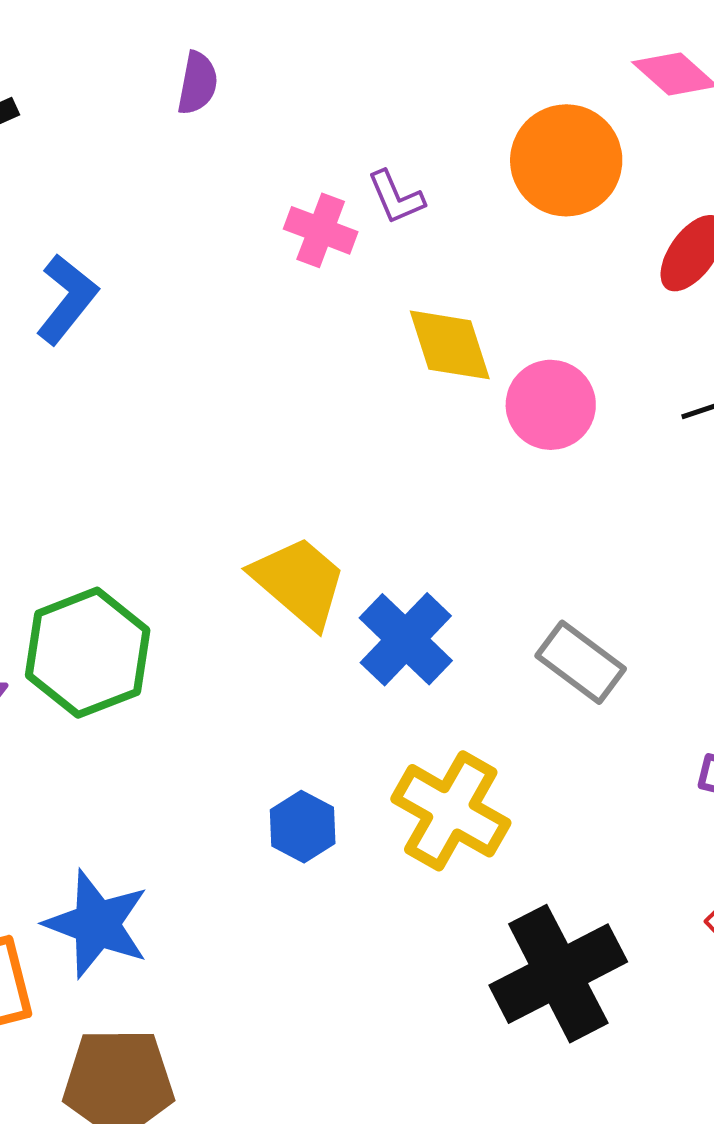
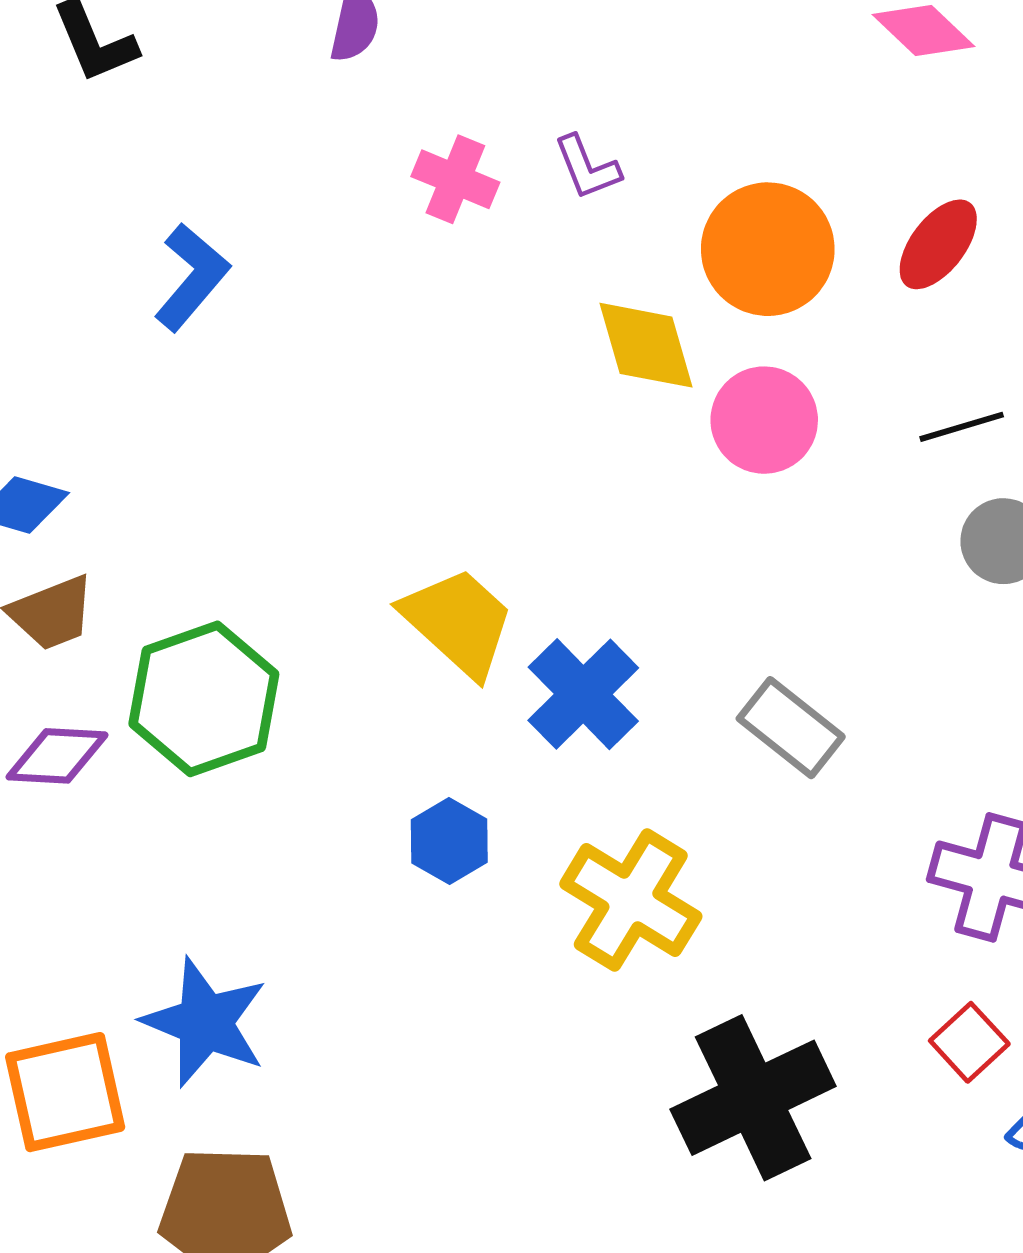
orange circle: (566, 160) -> (768, 249), moved
pink cross: (321, 230) -> (455, 179), moved
blue hexagon: (303, 827) -> (449, 841), moved

